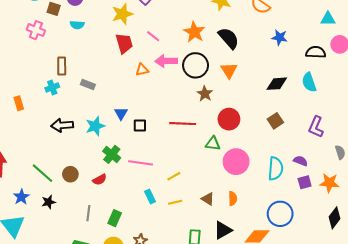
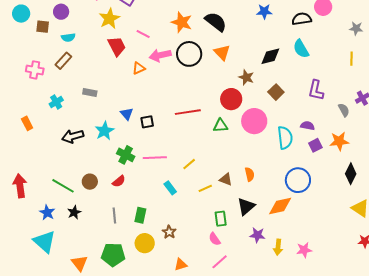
pink cross: (36, 30) -> (35, 70), moved
brown rectangle: (62, 66) -> (63, 61), moved, turned 54
brown star: (205, 94) -> (246, 77), moved
pink circle: (236, 162) -> (254, 121), moved
yellow line: (175, 202) -> (205, 188), moved

